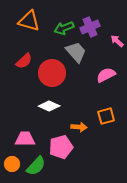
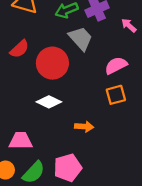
orange square: (106, 116) -> (116, 95), moved
pink pentagon: (61, 147) -> (68, 168), moved

